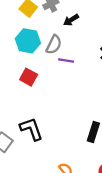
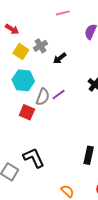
gray semicircle: (54, 45) -> (43, 97), moved
purple line: (66, 61) -> (59, 95), turned -40

